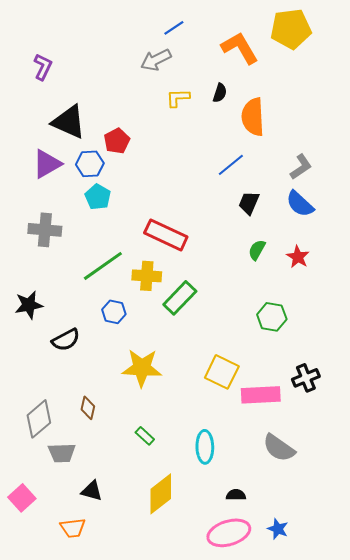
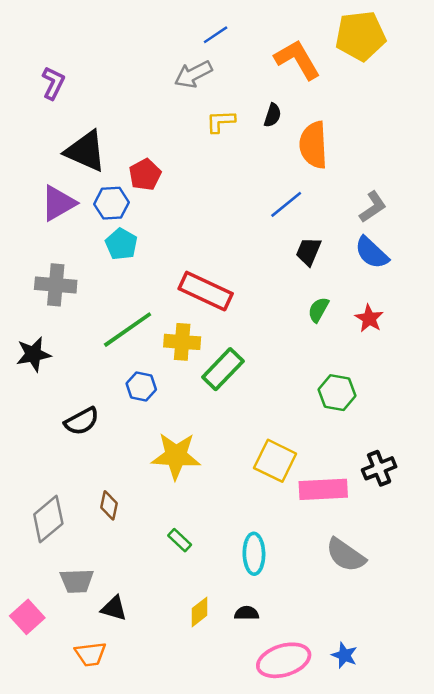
black star: (29, 305) -> (33, 354), moved
gray trapezoid: (62, 453) -> (77, 581), moved
yellow diamond: (161, 494) -> (199, 612), size x0.6
black semicircle: (236, 495) -> (247, 613), moved

